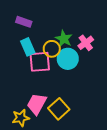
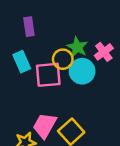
purple rectangle: (24, 22) -> (29, 27), turned 63
cyan rectangle: (28, 47) -> (22, 62), moved

